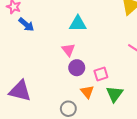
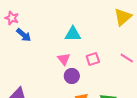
pink square: (101, 74) -> (93, 59), moved

